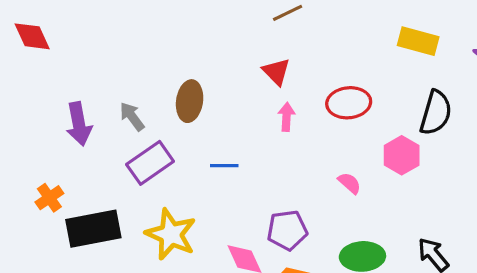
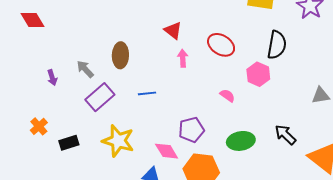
red diamond: (32, 36) -> (33, 20), moved
red ellipse: (349, 103) -> (221, 45), turned 44
purple arrow: (79, 124) -> (52, 78), size x0.6
black rectangle: (93, 229) -> (69, 143), size x0.6

